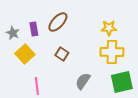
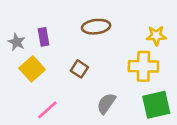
brown ellipse: (58, 22) -> (96, 27), moved, turned 40
yellow star: (109, 28) -> (156, 36), moved
pink line: (37, 86) -> (47, 110), turned 54

